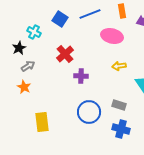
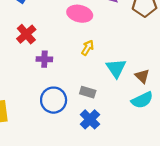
yellow arrow: (119, 66) -> (88, 48), turned 128
blue cross: (121, 129) -> (90, 119), turned 30

